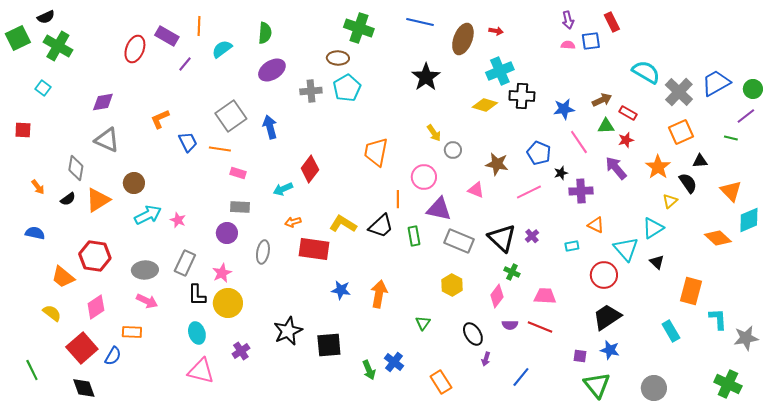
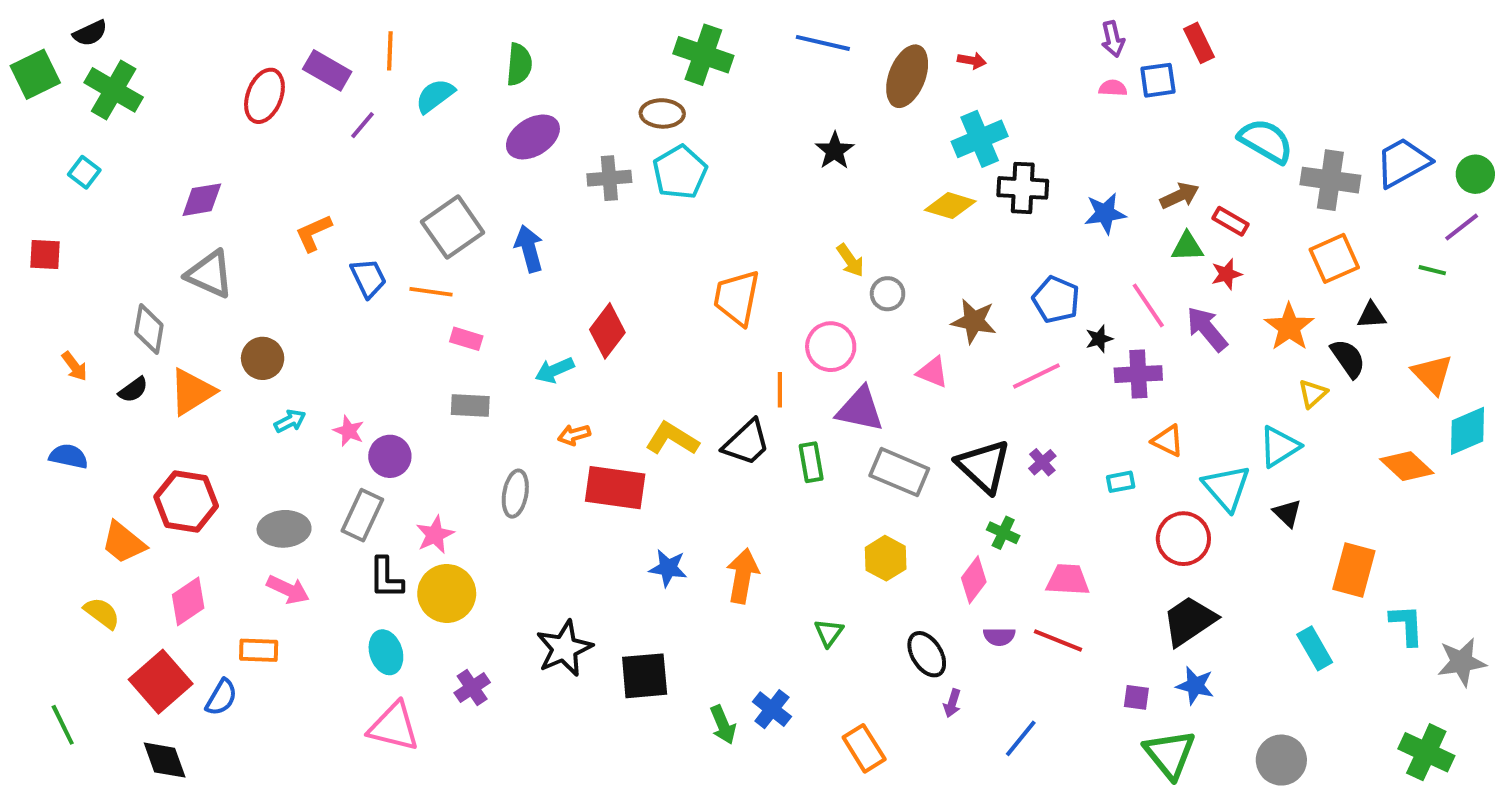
black star: (426, 77) -> (835, 151), size x0.7
gray cross: (679, 92) -> (1330, 180), turned -36
pink line: (579, 142) -> (1148, 305), moved
cyan arrow: (148, 215) -> (290, 421), size x0.6
purple circle: (227, 233) -> (390, 456), moved

